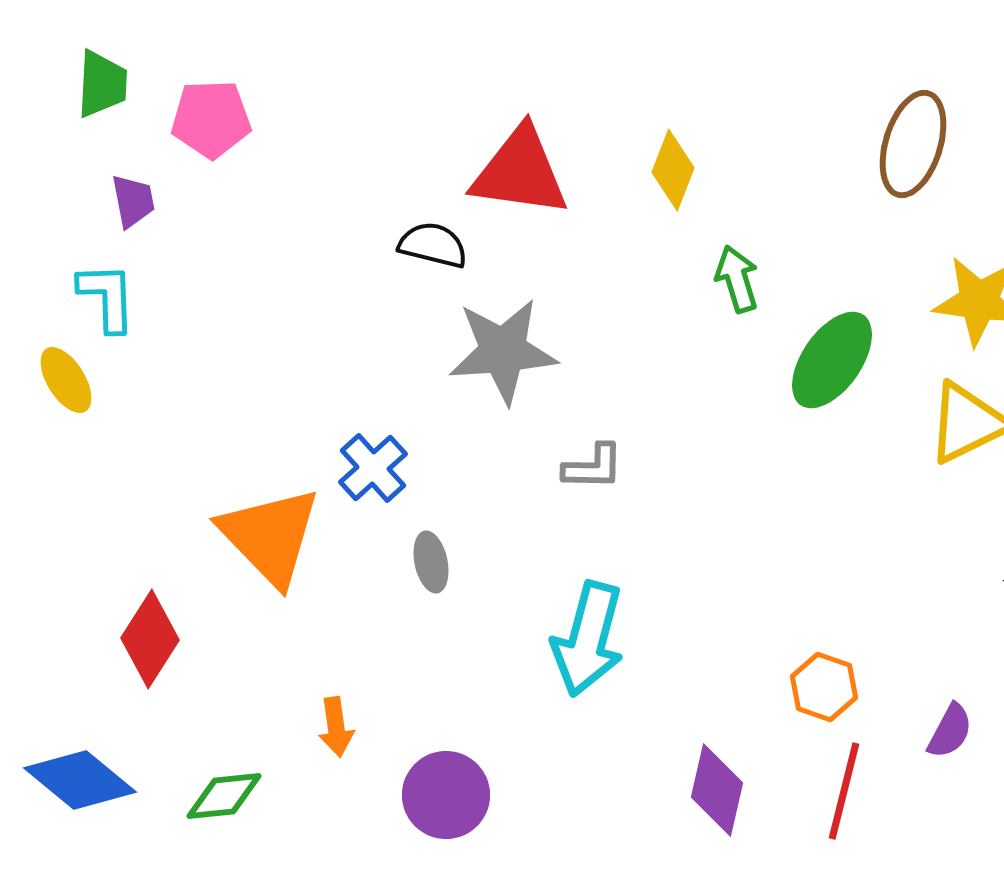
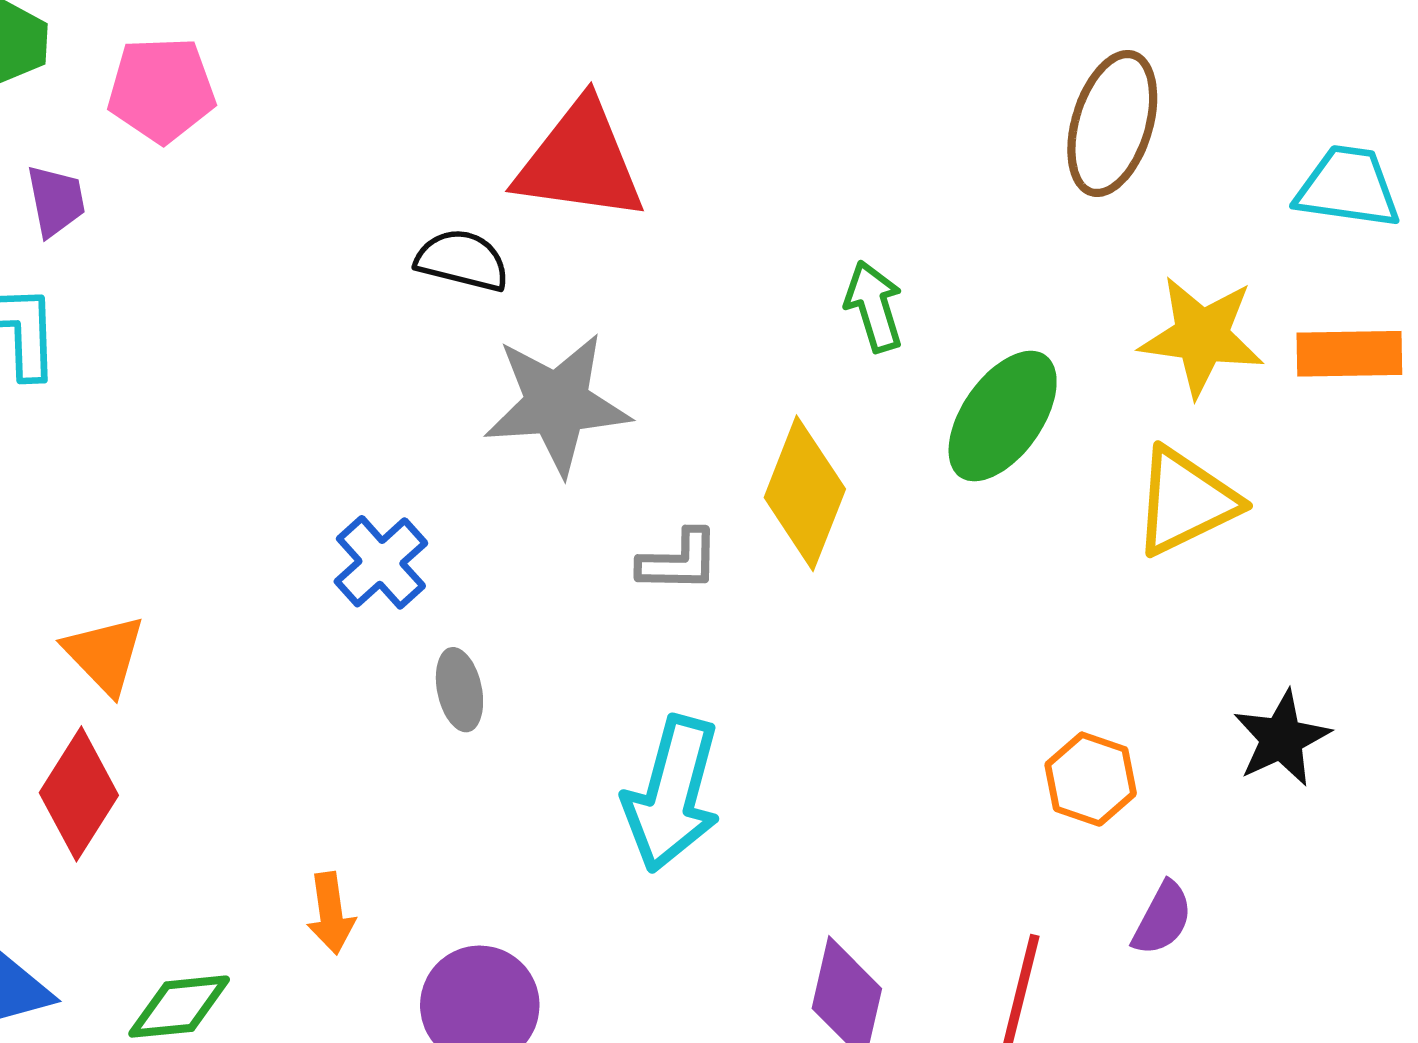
yellow diamond: (673, 170) -> (805, 493), moved, size x1.4
orange triangle: (270, 536) -> (105, 654), moved, size x0.6
orange hexagon: (824, 687) -> (1091, 779), moved

